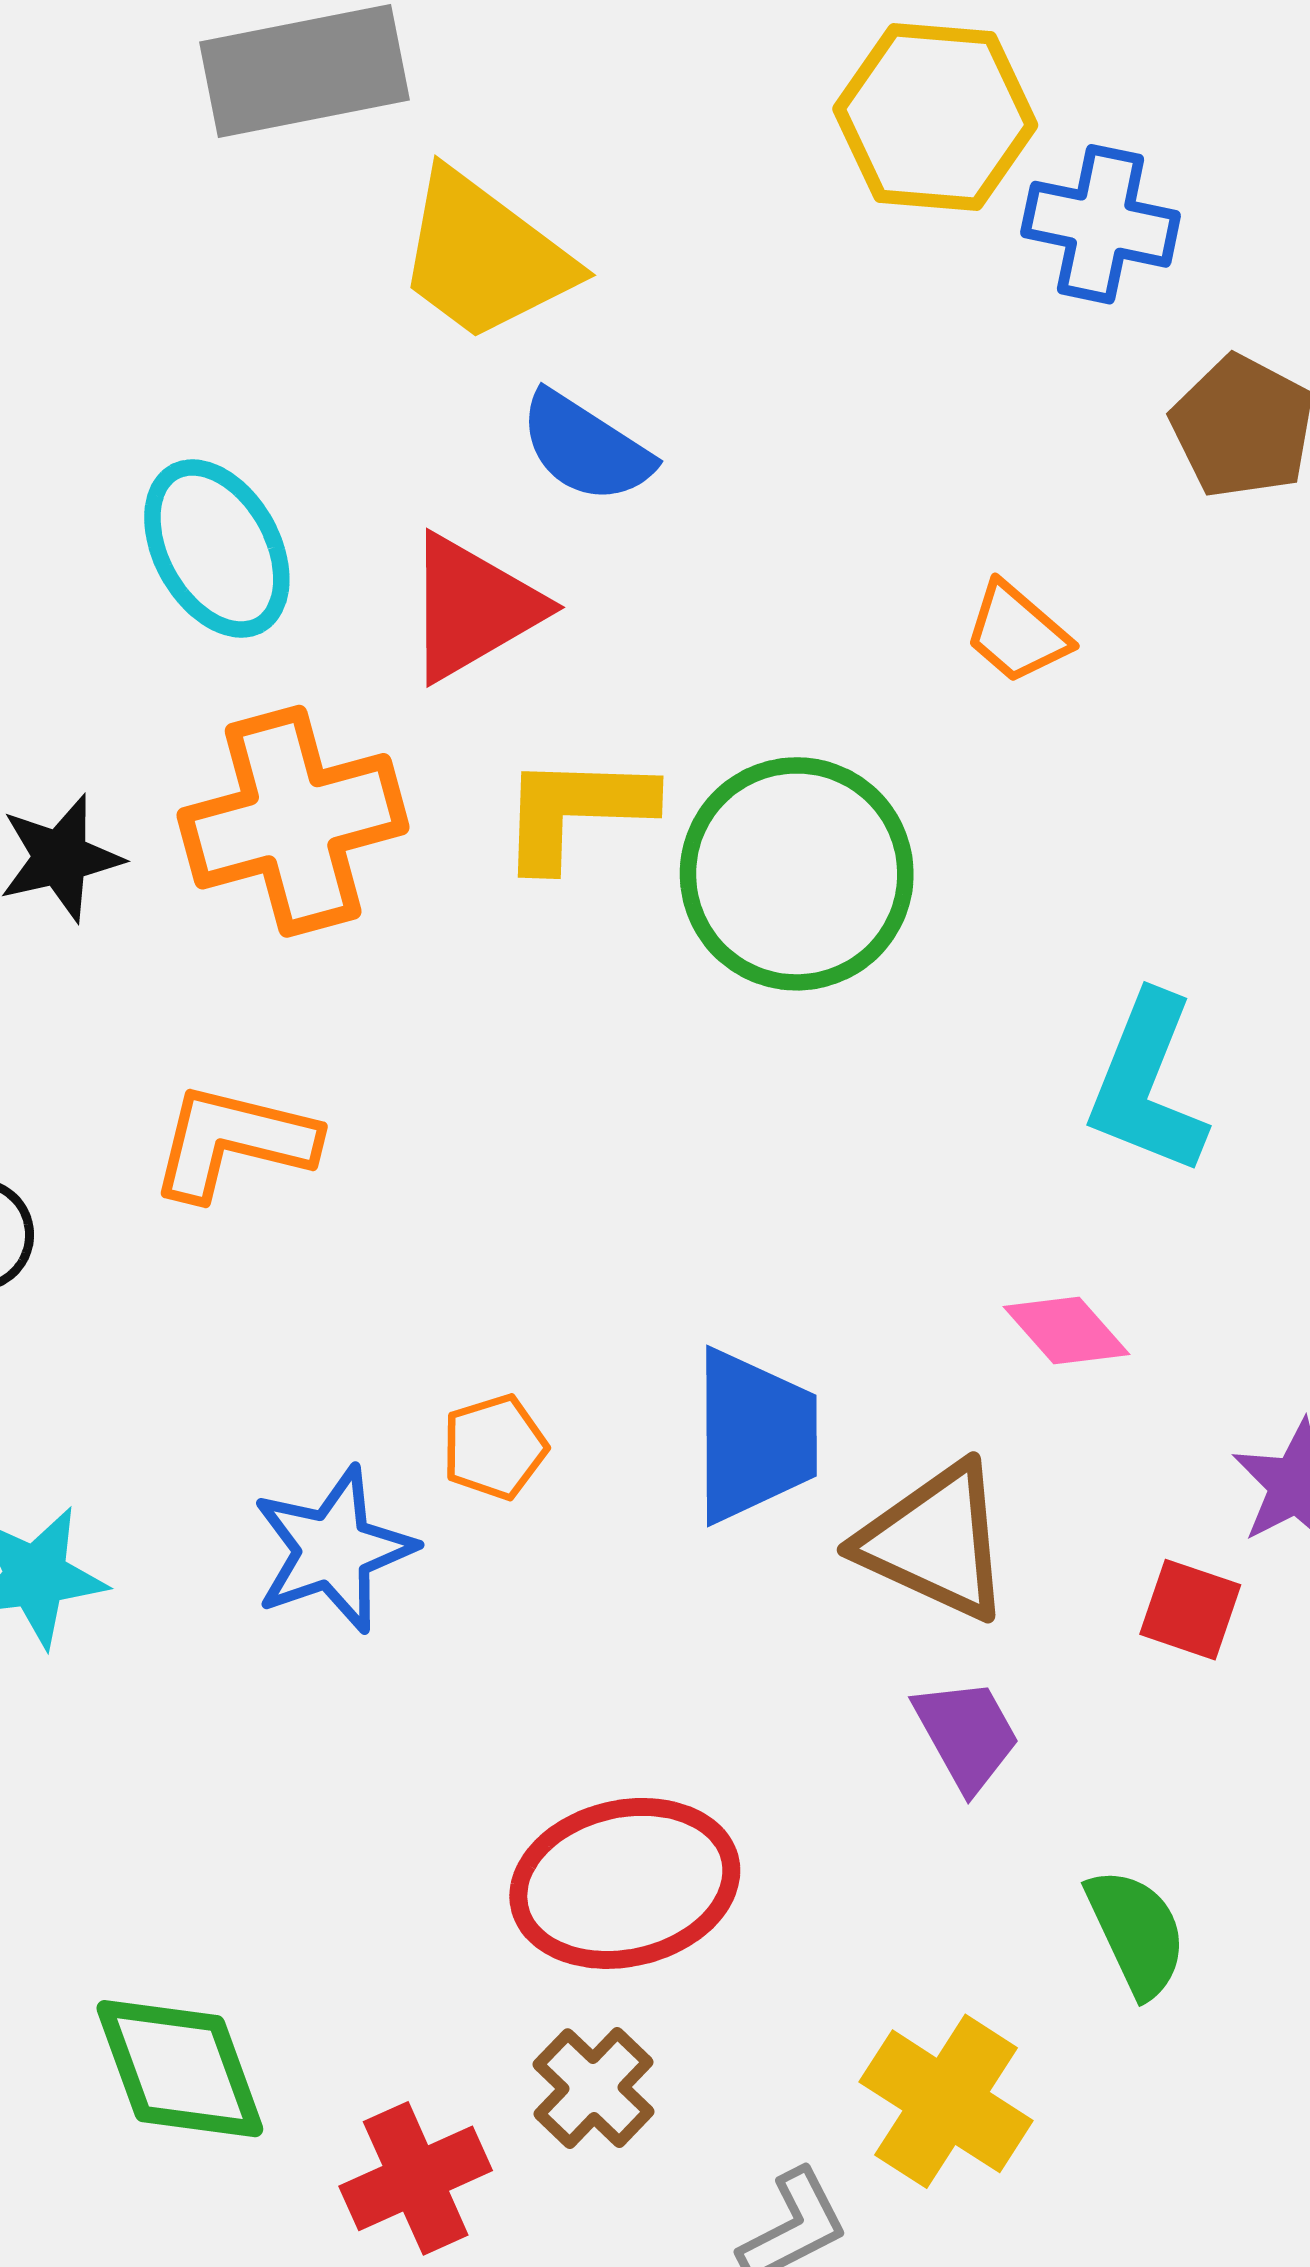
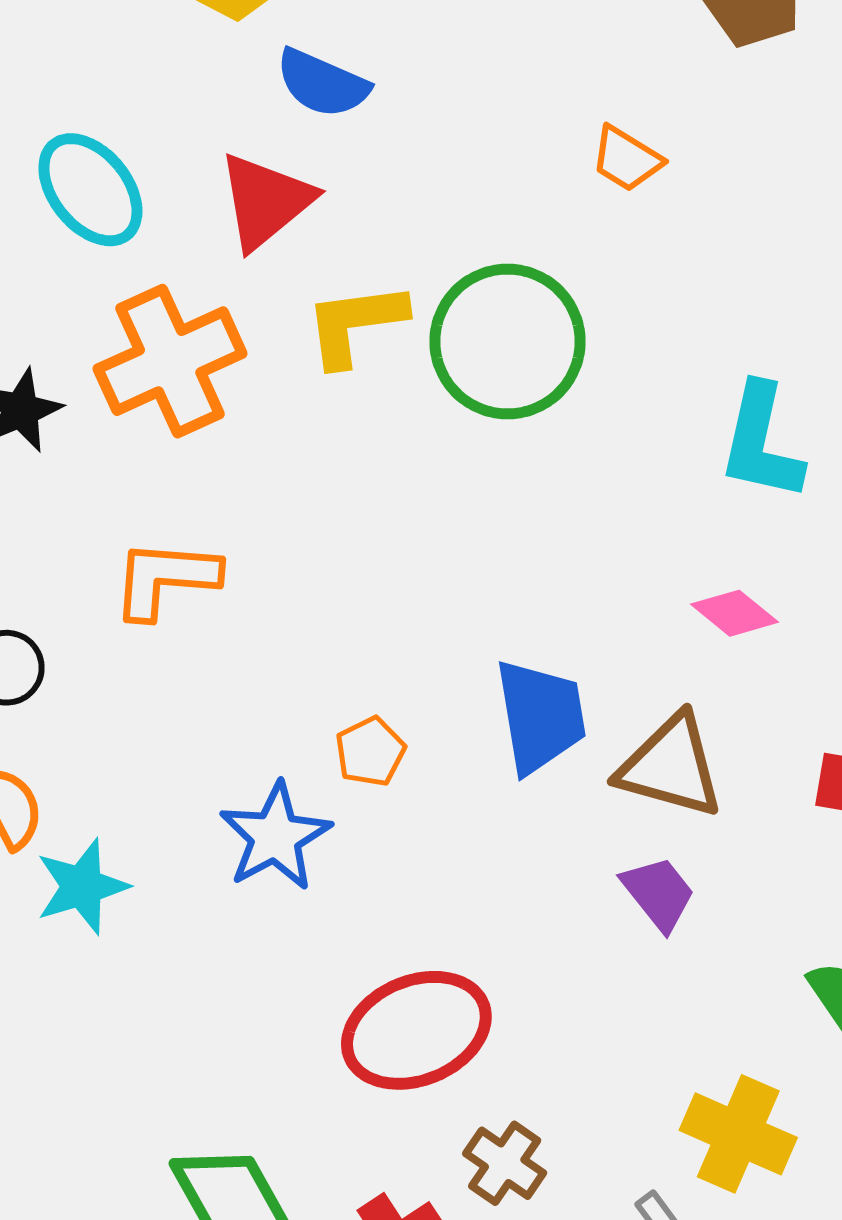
purple trapezoid: (967, 1734) -> (658, 893), moved
red ellipse: (625, 1883) -> (416, 1030), moved

